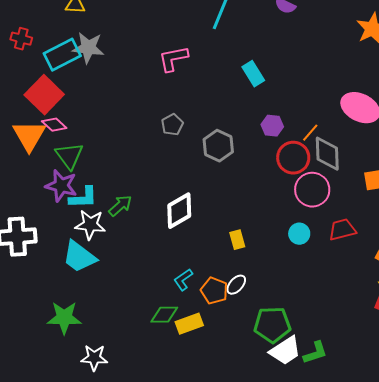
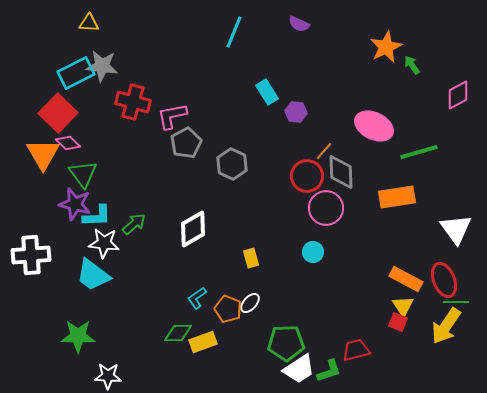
red cross: (21, 39) -> (133, 102), moved, size x1.6
pink L-shape: (173, 59) -> (172, 116), moved
gray pentagon: (172, 125) -> (186, 143), size x1.4
purple hexagon: (272, 126) -> (296, 112), moved
red trapezoid: (342, 230) -> (356, 350), moved

